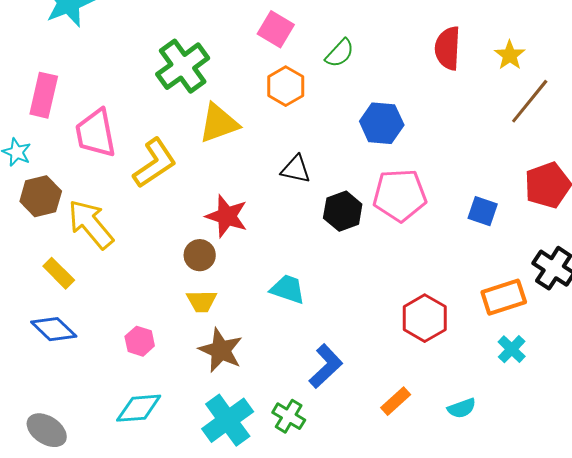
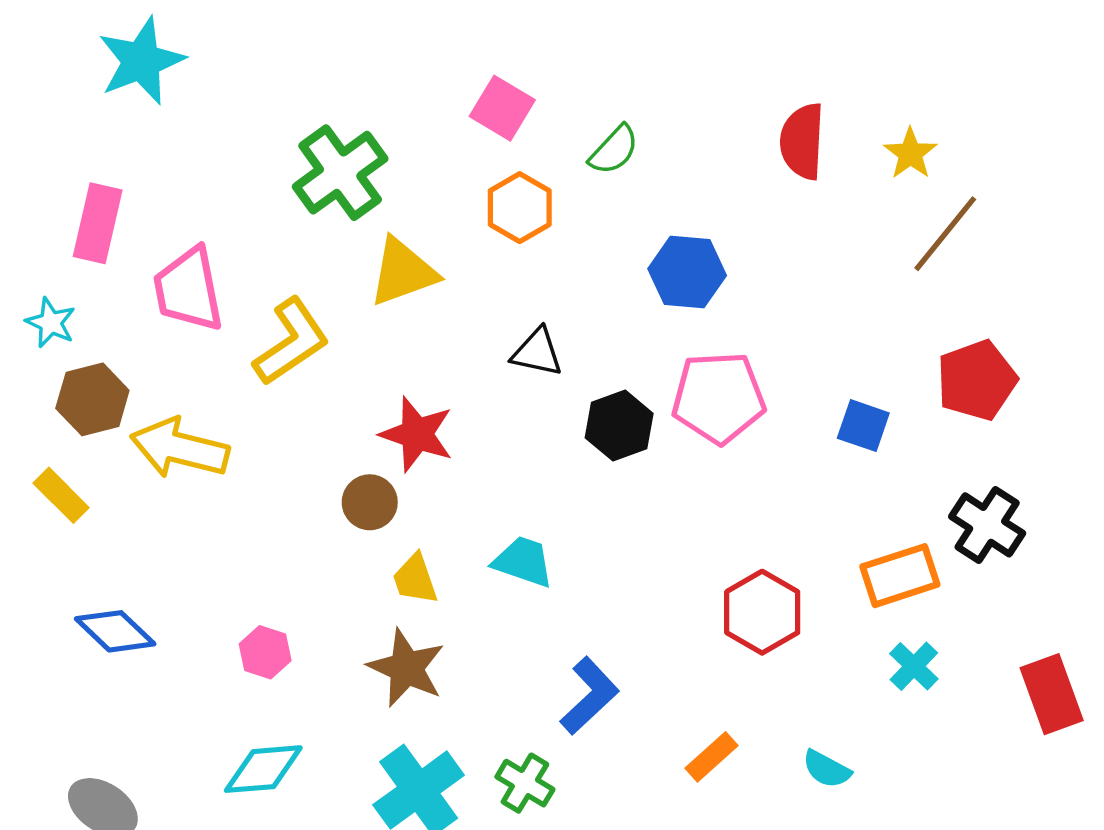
yellow arrow: (91, 224) -> (180, 448), turned -36
yellow rectangle: (59, 273) -> (61, 495), moved
yellow trapezoid: (202, 301) -> (415, 579), moved, turned 72
cyan semicircle: (462, 408) -> (827, 769), turned 48

